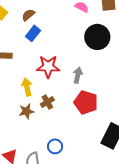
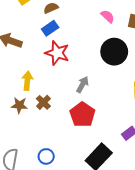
red star: (48, 67) -> (57, 53), moved
brown cross: (47, 102) -> (43, 102), turned -32
blue circle: (55, 146) -> (46, 156), moved

